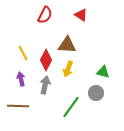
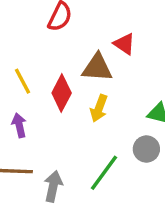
red triangle: (81, 15) -> (124, 44), moved
gray arrow: (45, 85) -> (53, 186), moved

